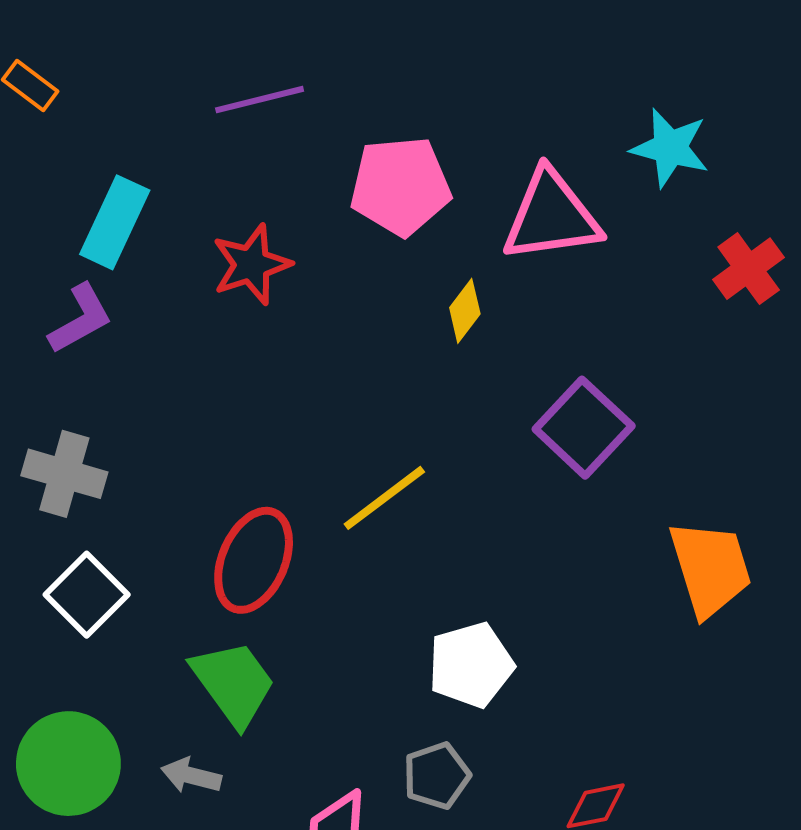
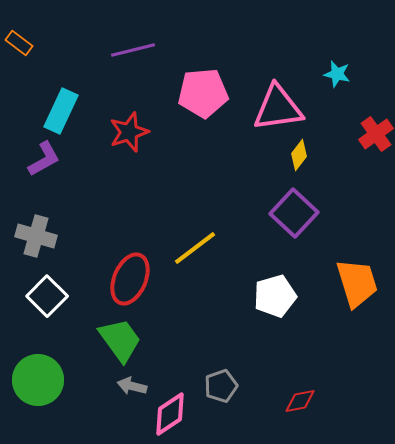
cyan star: (670, 148) -> (337, 74), size x0.7
yellow diamond: (465, 311) -> (299, 155), moved
white pentagon: (471, 665) -> (275, 296), moved
gray arrow: (191, 776) -> (132, 386), moved

